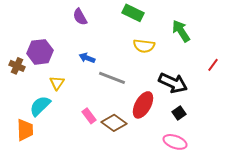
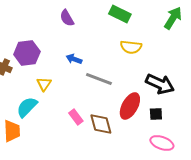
green arrow: (181, 31) -> (173, 18), moved, turned 65
black square: (179, 113) -> (156, 114), moved, turned 32
brown diamond: (114, 123) -> (101, 124), turned 40

